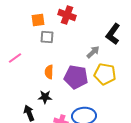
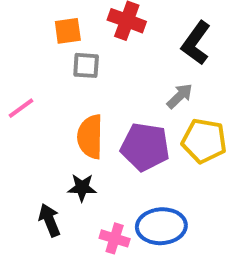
black L-shape: (113, 34) -> (196, 43), moved
orange semicircle: (49, 72) -> (90, 137), size x1.5

